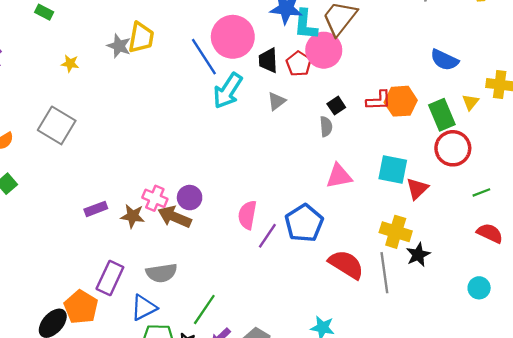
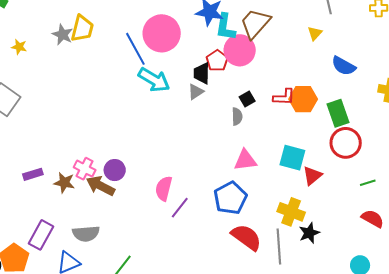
black trapezoid: (268, 60) -> (202, 73), moved
cyan arrow: (228, 91) -> (154, 80), turned -96
yellow triangle: (470, 102) -> (315, 33), moved
blue pentagon: (304, 223) -> (230, 198), moved

